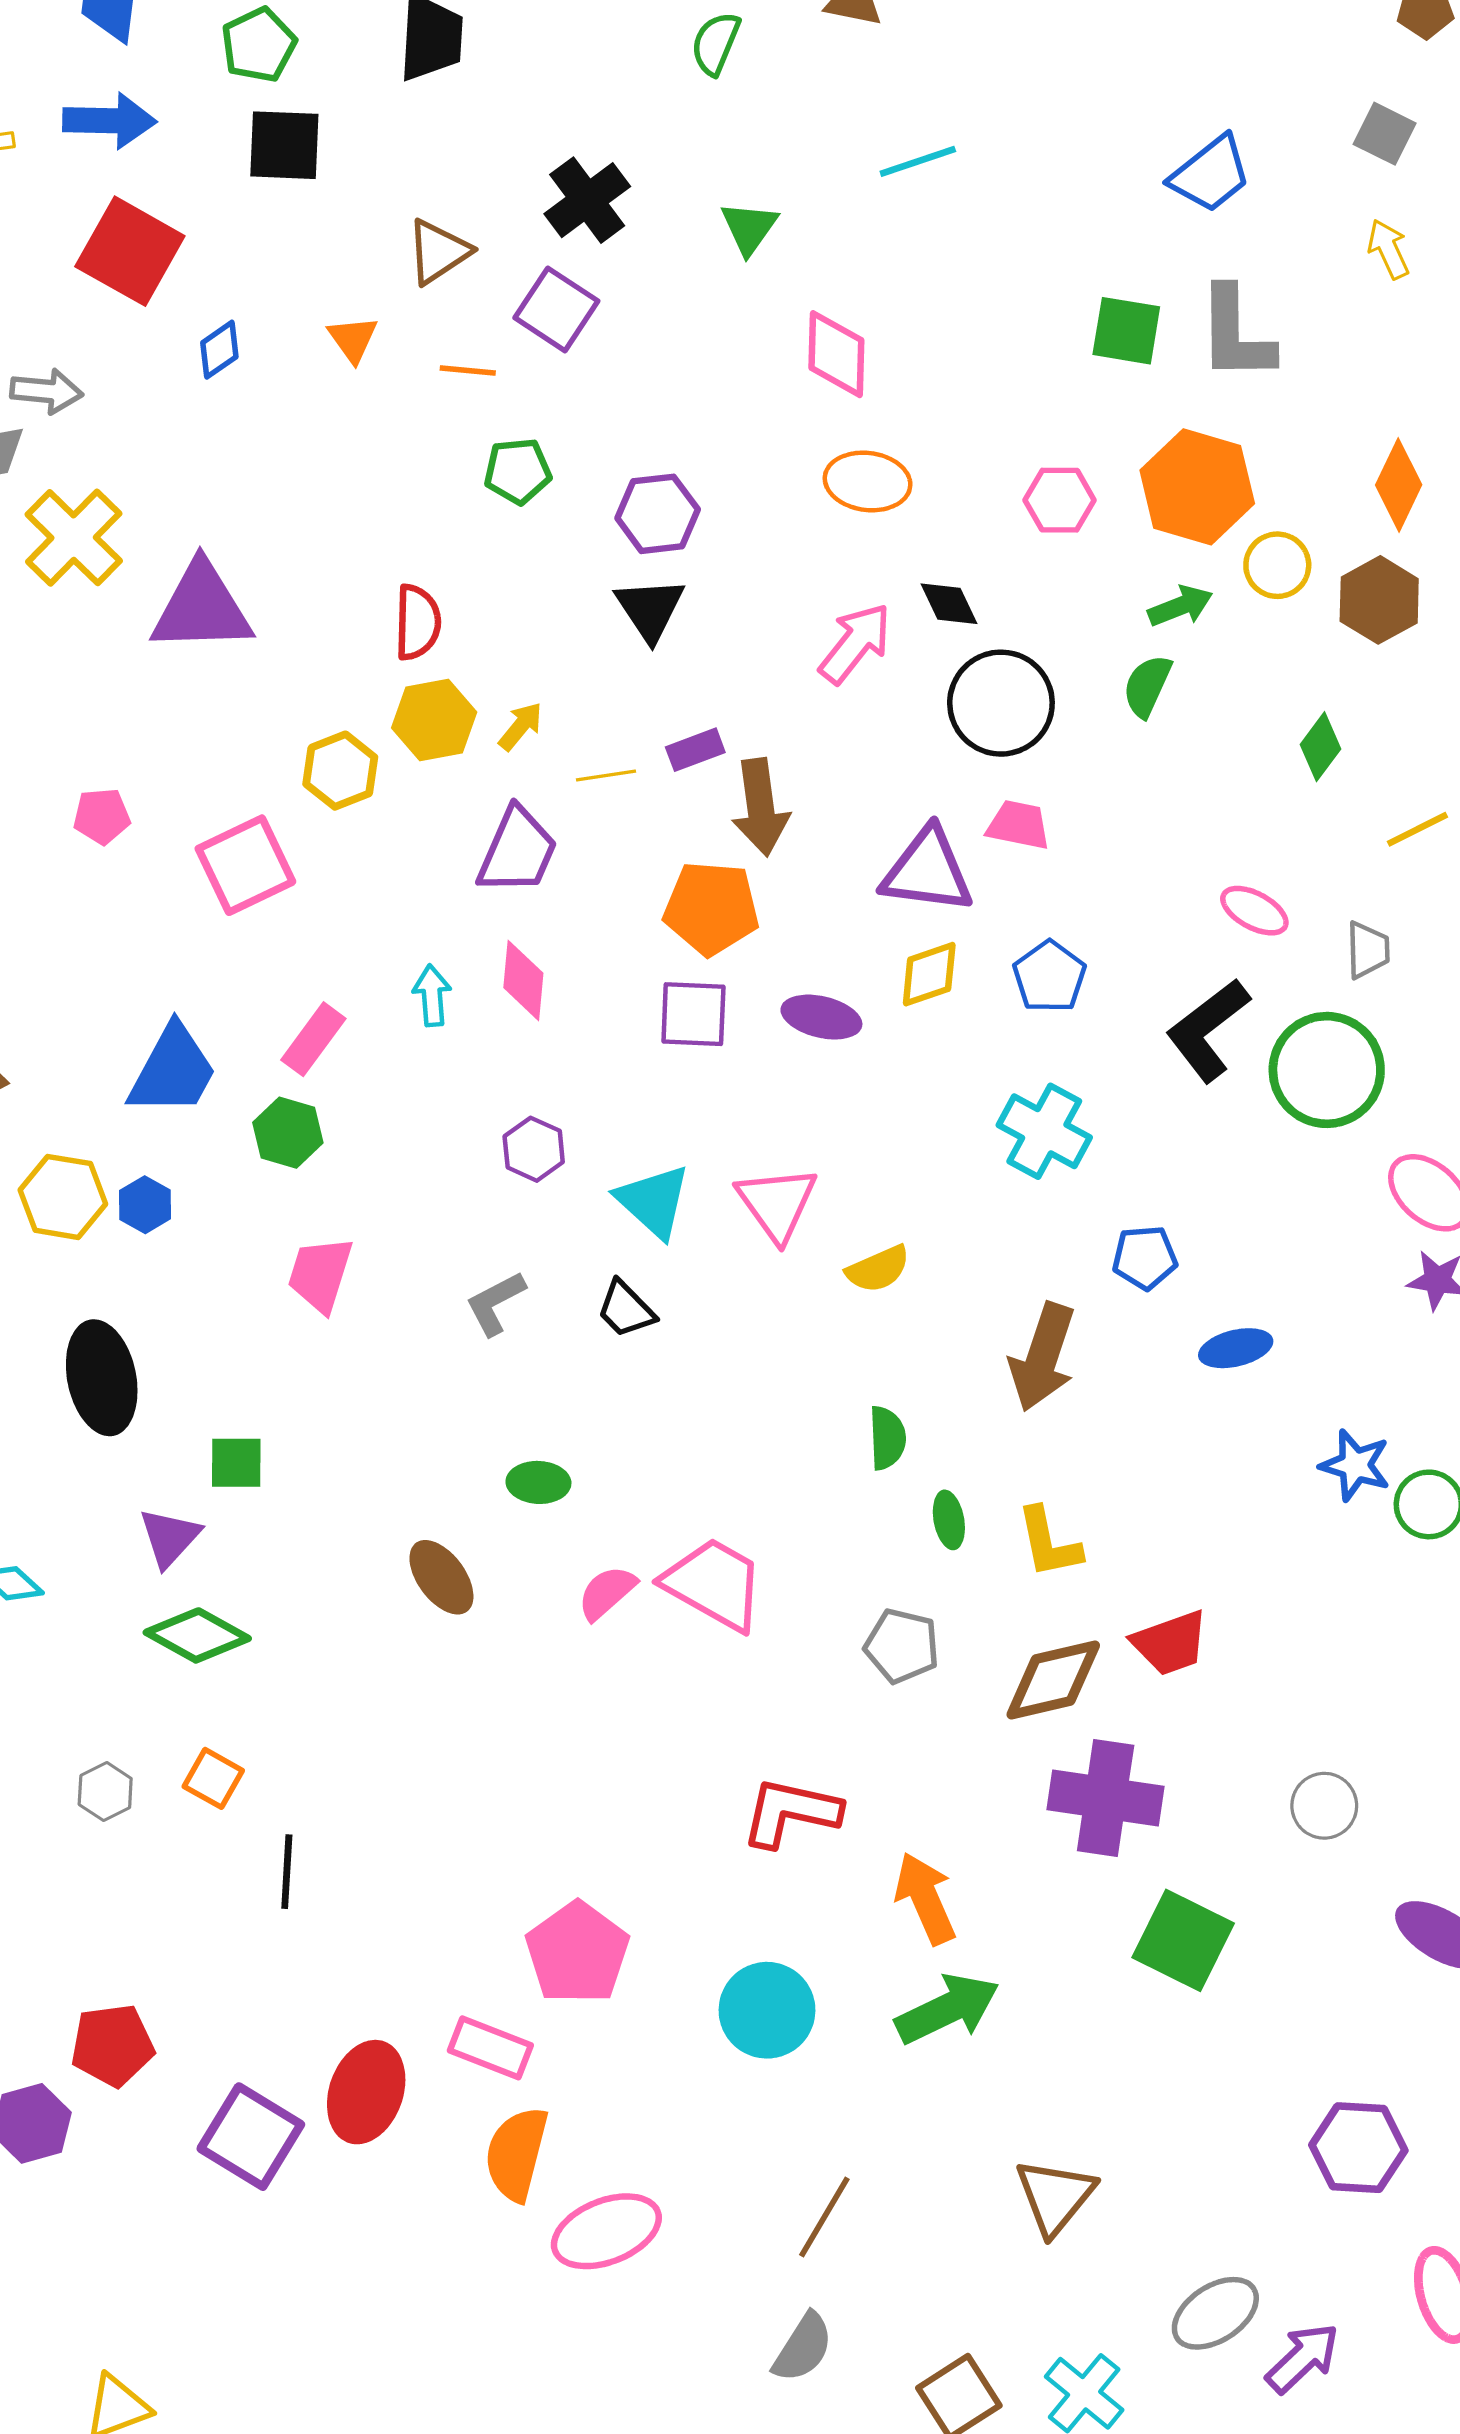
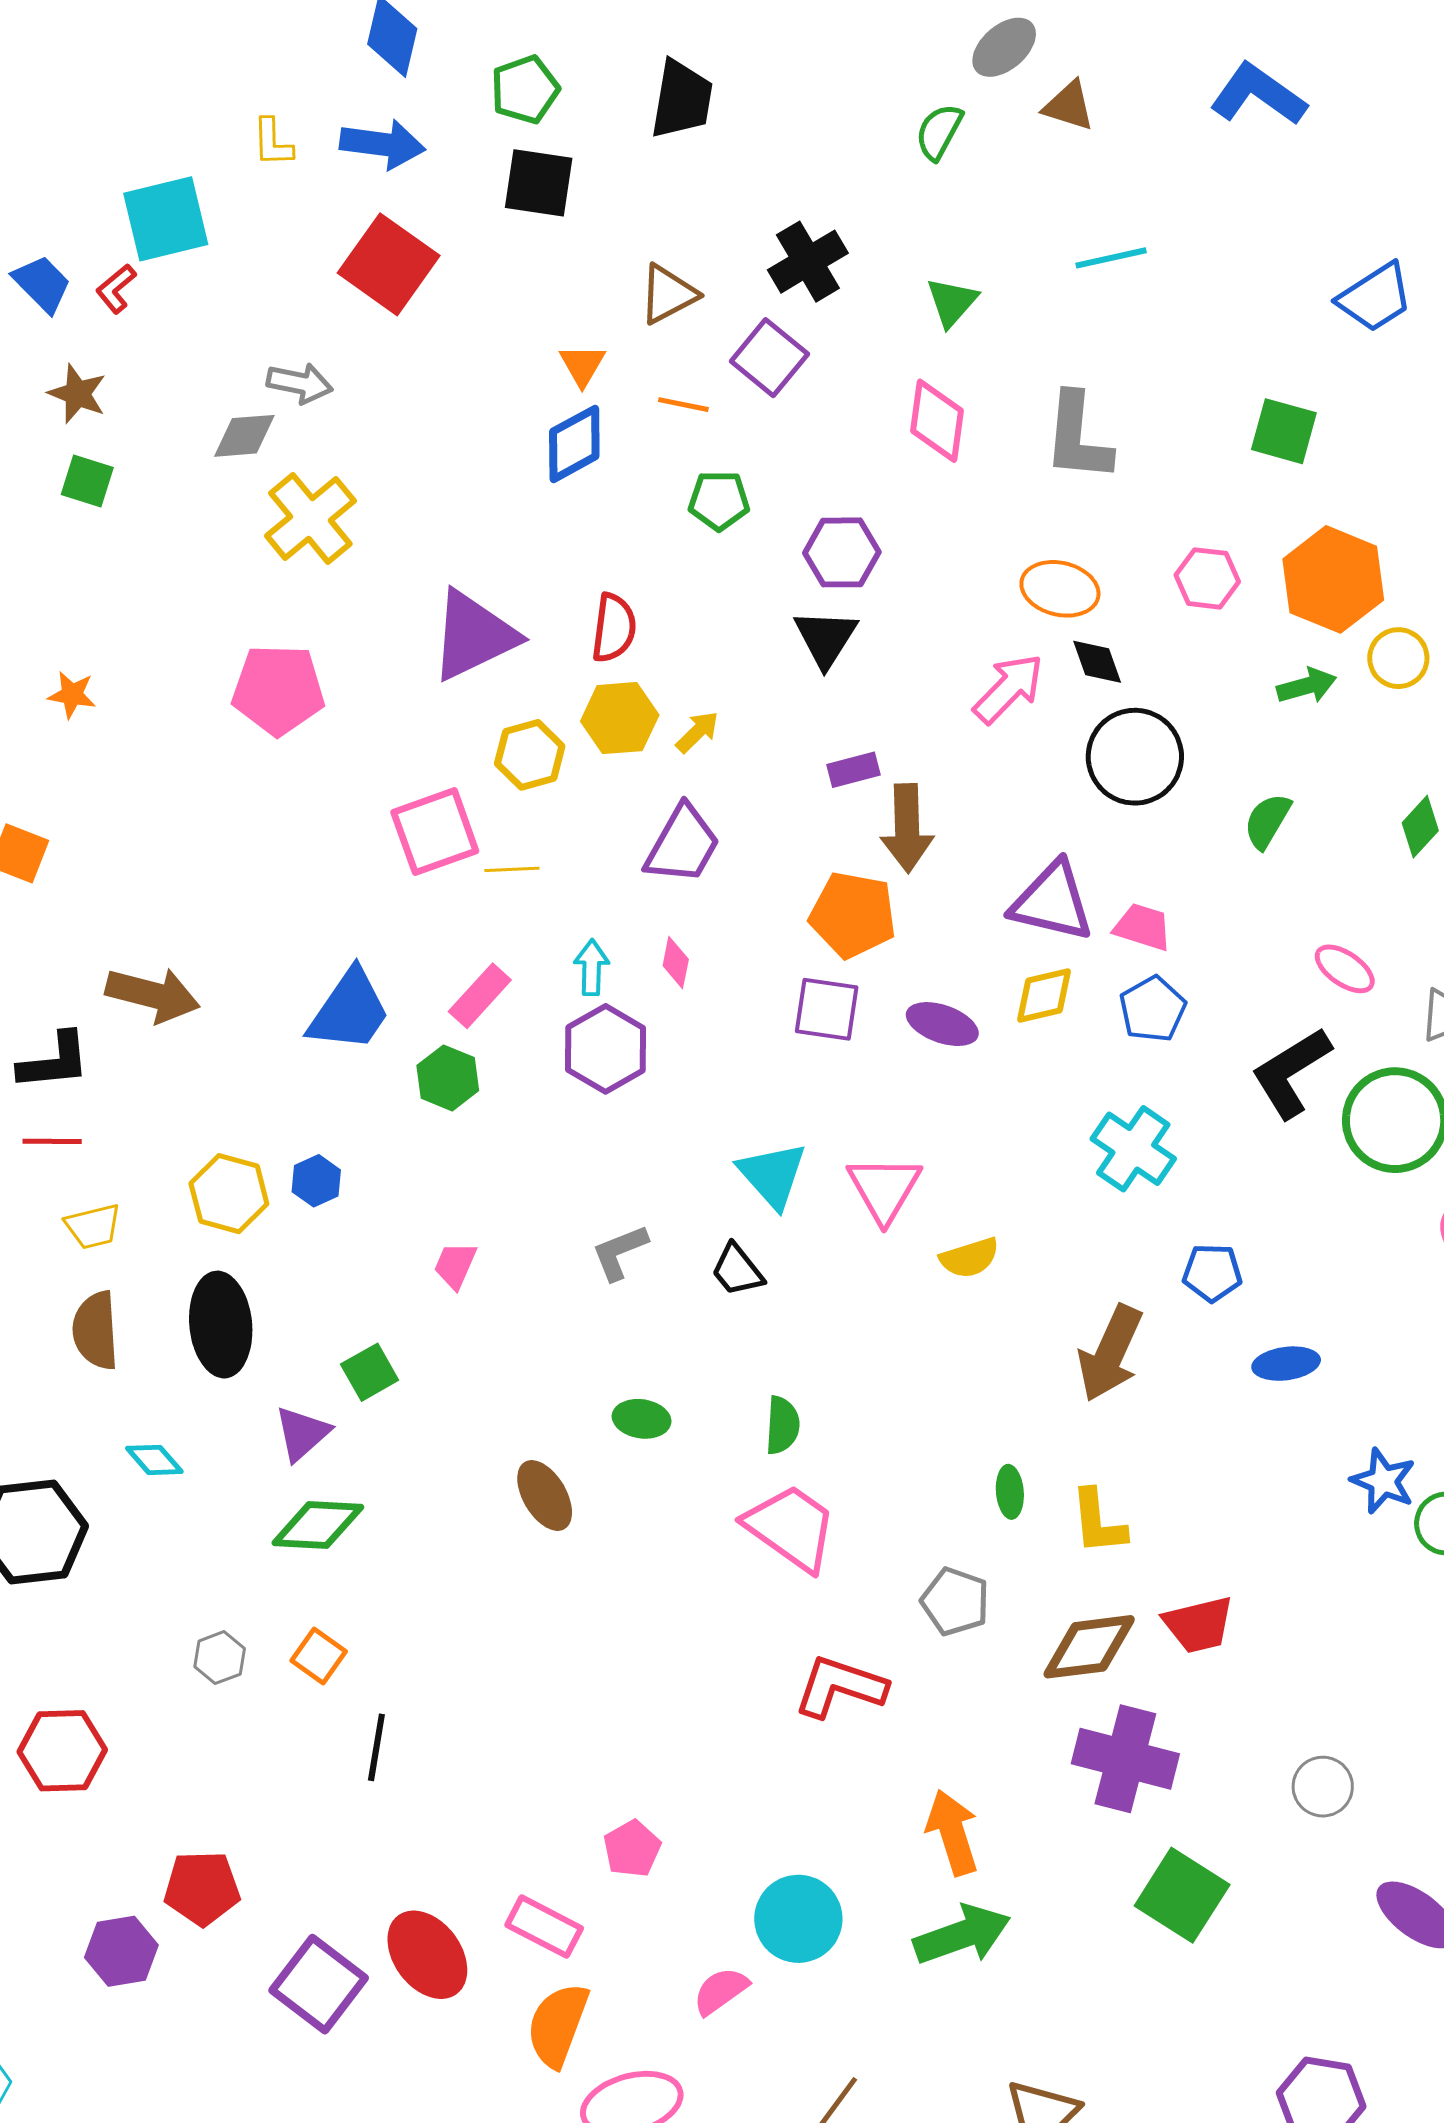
gray L-shape: (1236, 334) -> (1078, 437), moved
blue diamond: (219, 350) -> (574, 444), moved, size x1.5
pink diamond: (836, 354) -> (937, 421), moved
orange ellipse: (868, 481) -> (1060, 589), moved
purple triangle: (202, 608) -> (474, 635), moved, turned -30
green semicircle: (1147, 686) -> (1267, 821), moved
yellow line: (606, 776) -> (512, 869), moved
pink pentagon: (102, 816) -> (278, 690), moved, size x1.8
pink trapezoid: (1018, 825) -> (1143, 927), moved
pink diamond: (523, 980) -> (676, 963), size x0.7
purple hexagon: (534, 1149) -> (606, 1049), moved, size x1.5
yellow hexagon: (63, 1197) -> (229, 1194), moved
blue hexagon: (145, 1205) -> (316, 1181), moved
pink trapezoid: (320, 1274) -> (455, 1265), moved, size x0.7
black ellipse: (102, 1378) -> (221, 1325), moved
green semicircle: (887, 1438) -> (782, 1425), moved
green square: (236, 1463) -> (370, 1372), turned -36
pink semicircle: (607, 1593) -> (721, 1991), moved
green diamond: (197, 1635) -> (318, 1525), turned -32
red L-shape: (791, 1812) -> (840, 1687), moved
pink pentagon: (577, 1953) -> (632, 1849), size x0.6
red ellipse: (366, 2092) -> (427, 1955), turned -62

